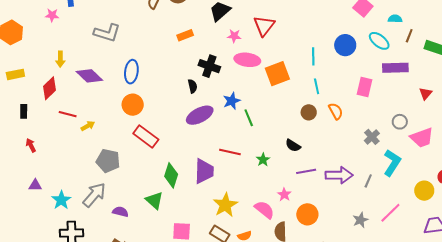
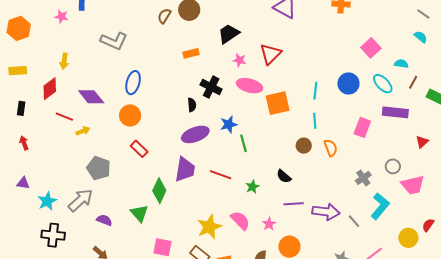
purple diamond: (89, 76) -> (91, 97), moved
red rectangle: (146, 137) -> (139, 149), size x0.7
purple trapezoid: (204, 171) -> (185, 169), moved
gray line: (368, 181) -> (354, 221), turned -72
pink semicircle: (264, 210) -> (240, 220), moved

